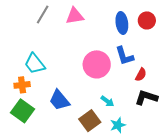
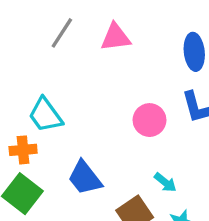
pink circle: (97, 64) -> (149, 120), size x0.7

